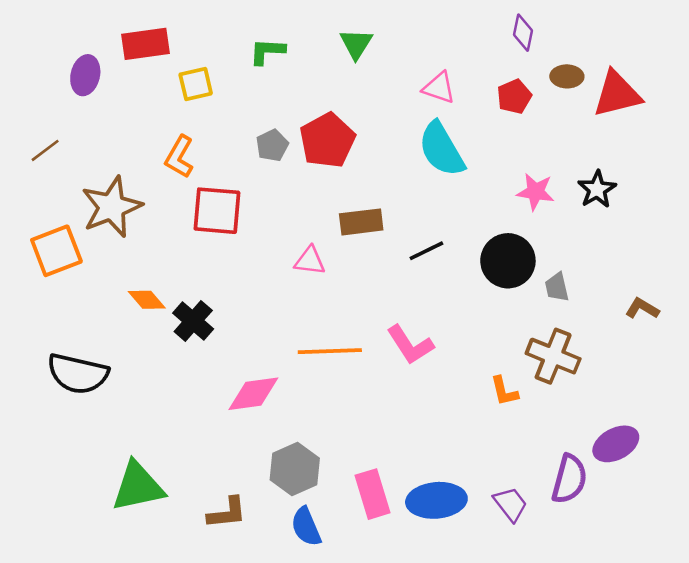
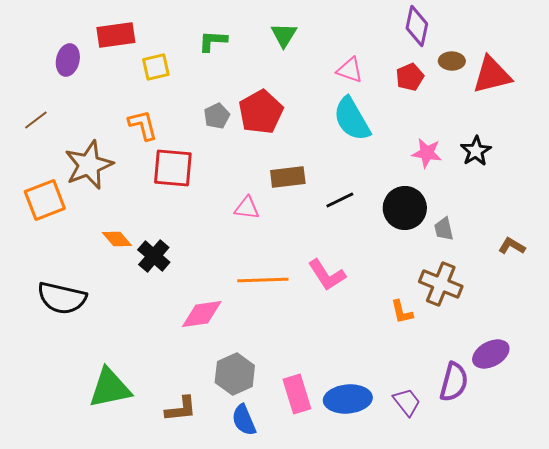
purple diamond: (523, 33) -> (417, 26), size x1.4
orange L-shape: (179, 157) -> (143, 125), turned 136

